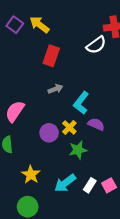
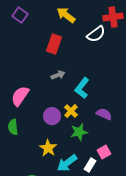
yellow arrow: (39, 25) -> (66, 15), moved
purple semicircle: (96, 124) -> (104, 114), moved
yellow star: (31, 175) -> (48, 148), moved
pink square: (109, 185) -> (104, 152), moved

